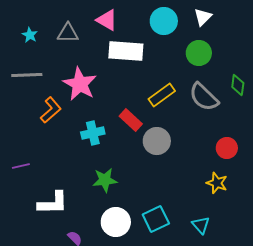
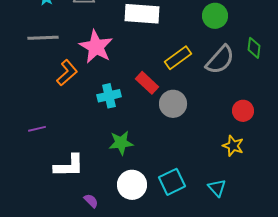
gray semicircle: (204, 97) -> (220, 60), turned -92

